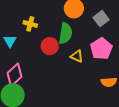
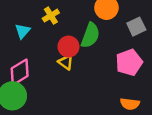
yellow cross: (30, 24) -> (51, 16), turned 32
yellow triangle: (77, 56) -> (66, 62), moved

